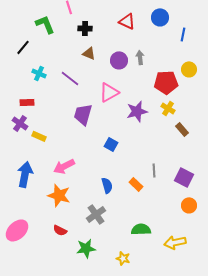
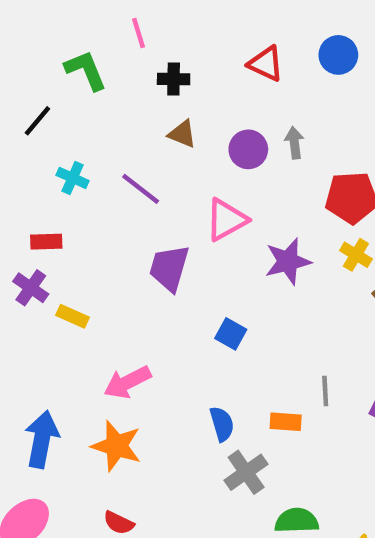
blue arrow: (25, 174) -> (42, 439), moved
orange rectangle: (136, 184) -> (286, 422), turned -40
gray cross: (96, 214) -> (246, 472), moved

